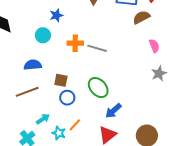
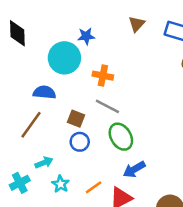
cyan circle: (43, 35) -> (64, 58), size x1.6
gray line: (97, 48) -> (107, 106), moved
brown line: (27, 92) -> (31, 125), turned -45
orange line: (75, 125) -> (94, 187), moved

